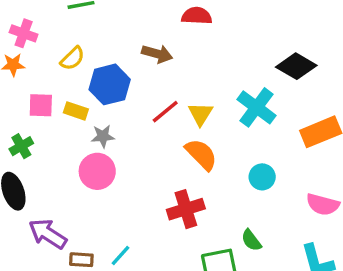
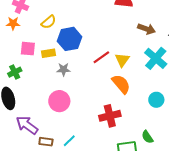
brown arrow: (157, 54) -> (146, 29), moved
yellow rectangle: (76, 111) -> (48, 53), turned -32
pink circle: (97, 171) -> (59, 101), moved

